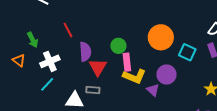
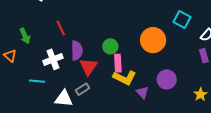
cyan square: (187, 52) -> (182, 20), moved
white cross: (50, 61) -> (53, 59), moved
purple circle: (167, 75) -> (167, 79), moved
cyan line: (47, 84) -> (37, 81), turned 49
gray rectangle: (93, 90) -> (82, 89), turned -40

